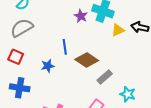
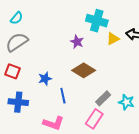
purple star: (81, 16) -> (77, 42), moved
blue line: (65, 47) -> (63, 96), moved
gray rectangle: (105, 77) -> (103, 98), moved

